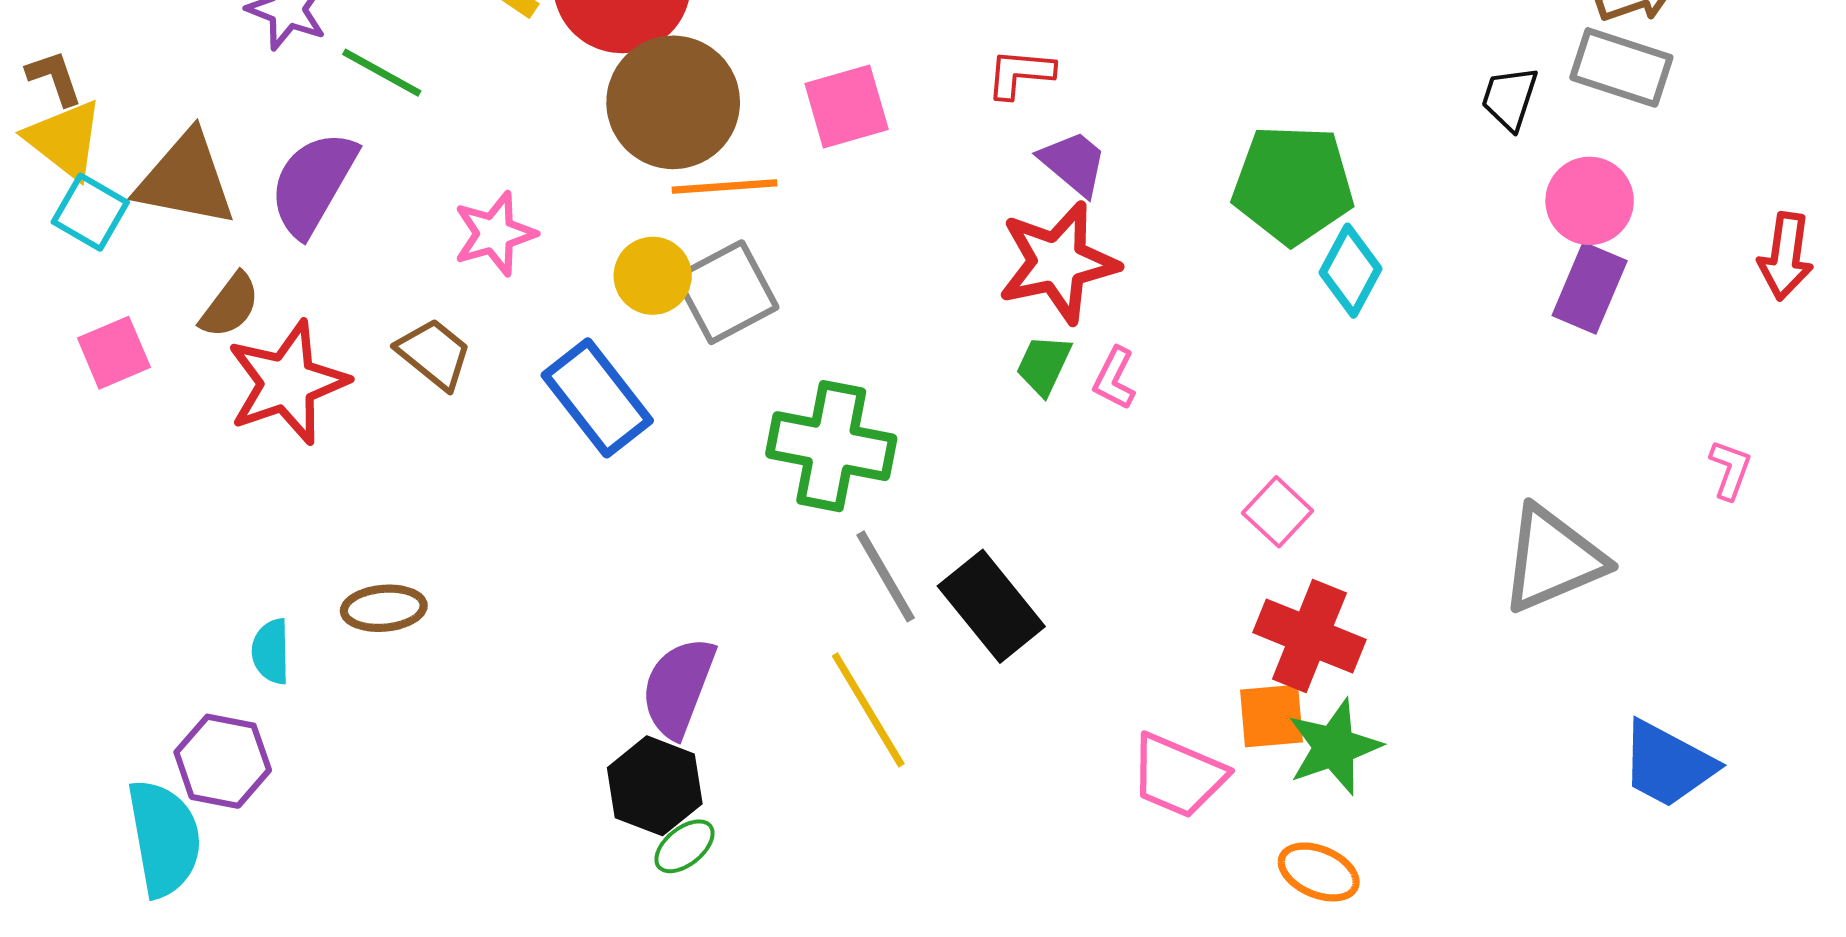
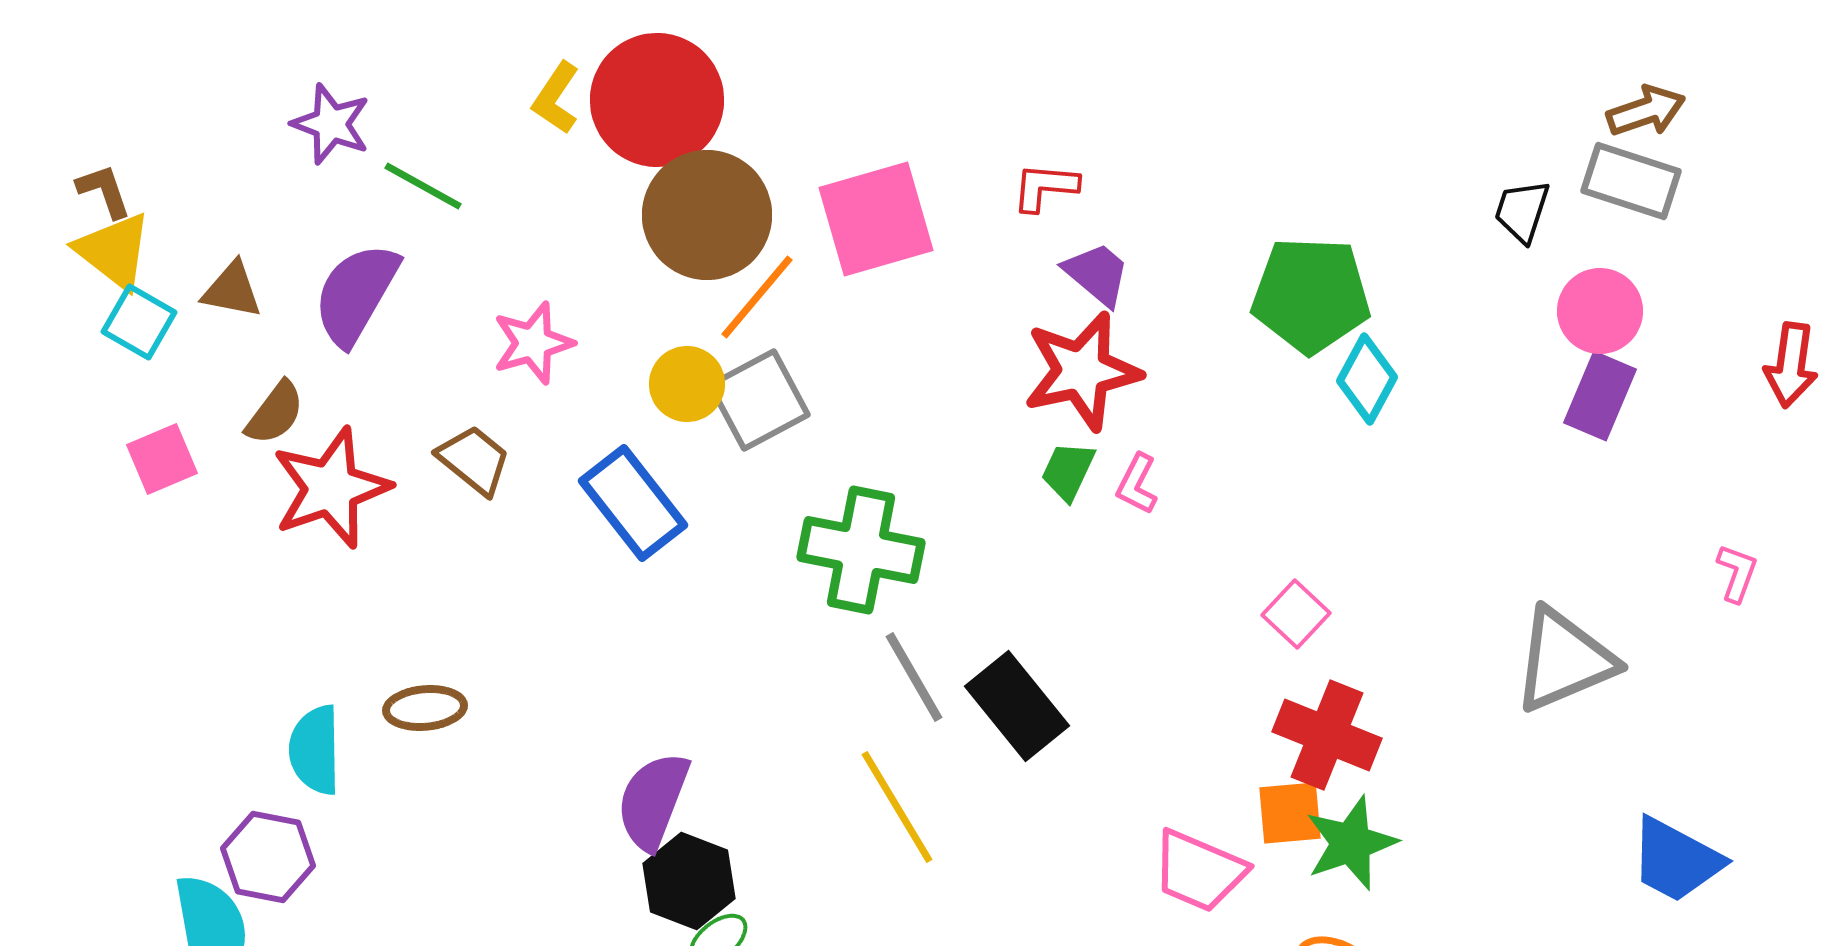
pink square: (847, 106) -> (876, 219), size x1.4
brown triangle: (186, 179) -> (232, 290), size x0.6
orange line: (724, 186) -> (757, 297), turned -46
cyan semicircle: (271, 651) -> (315, 750), size x1.4
purple semicircle: (678, 687) -> (653, 801), moved

